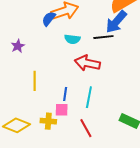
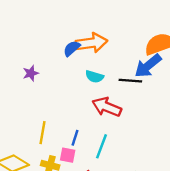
yellow line: (35, 81) -> (43, 133), moved

